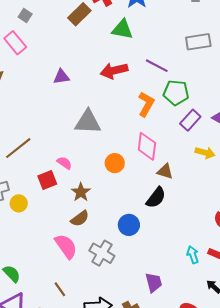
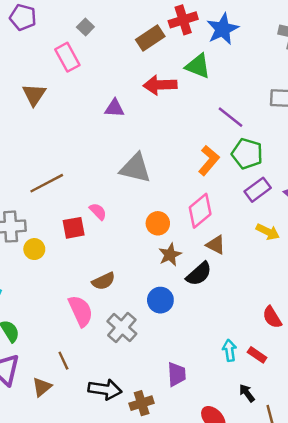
red arrow: (114, 71) -> (160, 85), moved
pink diamond: (147, 146) -> (200, 211), turned 32
brown star: (81, 192) -> (170, 255), moved

